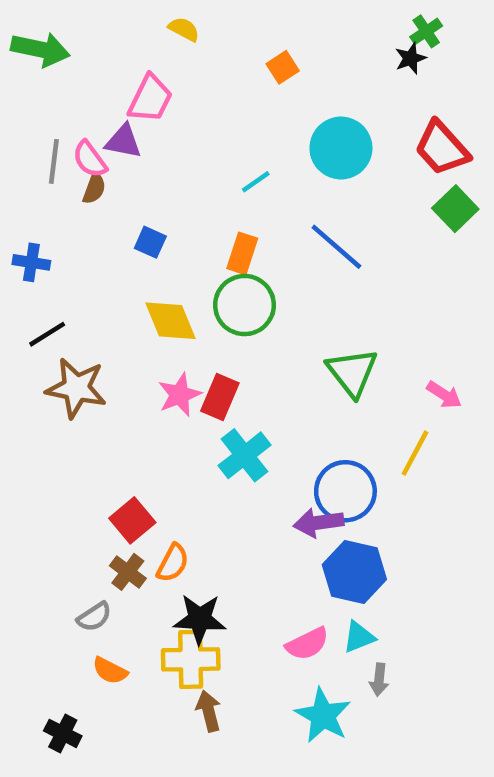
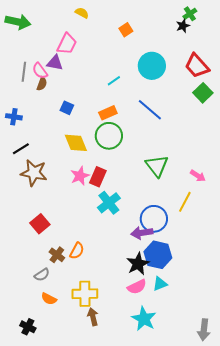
orange rectangle: (242, 253) -> (108, 113), turned 48
red square: (132, 520) -> (40, 224), moved
black star: (200, 619) -> (138, 264), moved, turned -30
gray arrow: (379, 680) -> (204, 330), moved, size x1.5

